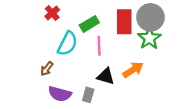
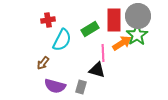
red cross: (52, 13) -> (48, 20), moved, turned 32
green rectangle: (89, 24) -> (90, 29), moved
pink line: (99, 46) -> (103, 53), moved
orange arrow: (133, 70) -> (122, 43), moved

